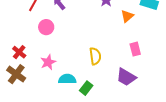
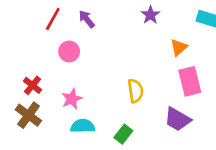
orange triangle: (127, 16) -> (179, 47), moved
pink rectangle: (135, 49) -> (190, 81), size x1.5
cyan semicircle: (67, 79) -> (83, 126), moved

